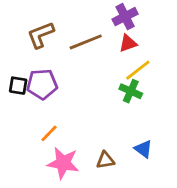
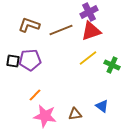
brown L-shape: (41, 35) -> (29, 25), turned 40
red triangle: (128, 43) -> (91, 31), size x1.5
yellow line: (138, 70) -> (88, 58), moved
green cross: (131, 91) -> (112, 65), moved

